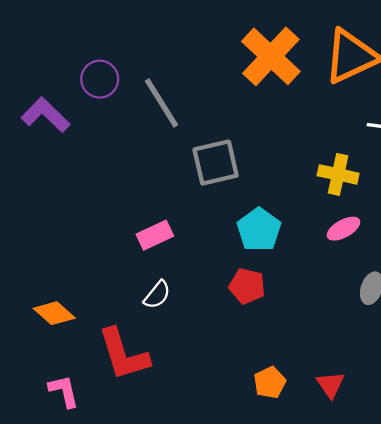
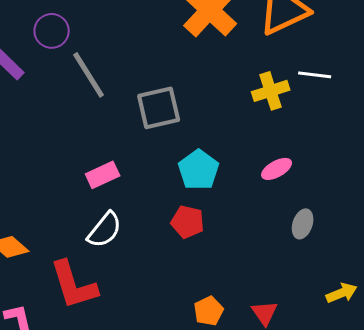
gray line: (161, 103) -> (89, 75), moved
yellow cross: (338, 174) -> (271, 91), moved, turned -30
white semicircle: (157, 295) -> (105, 230), size x1.4

